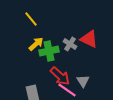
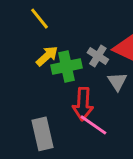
red arrow: (60, 76) -> (83, 104), turned 50
gray triangle: (83, 81) -> (117, 81), moved

